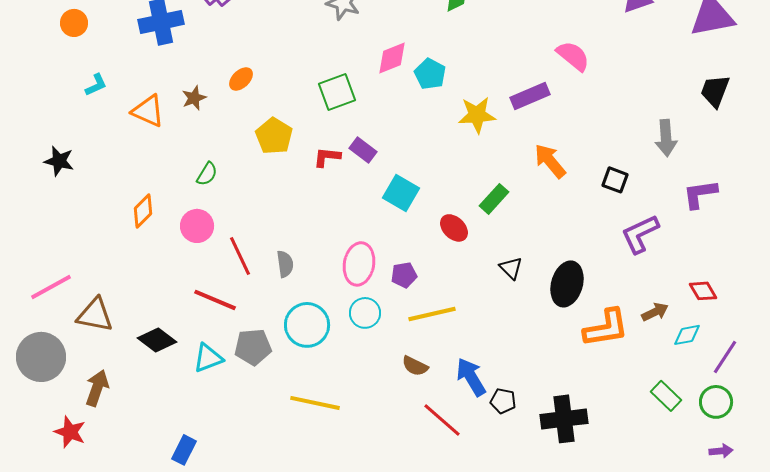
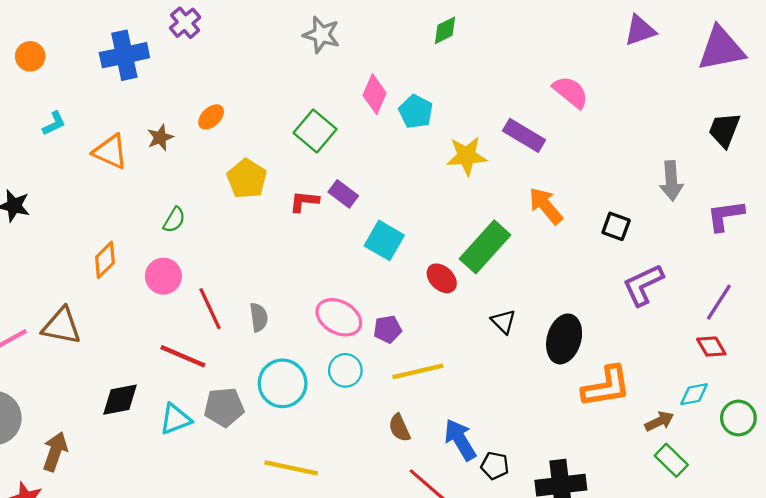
pink diamond: (392, 58) -> (375, 94), turned -45
green square: (337, 92) -> (315, 131), turned -30
purple rectangle: (530, 96) -> (524, 135), turned 54
purple L-shape: (700, 194) -> (725, 215), moved
green rectangle: (494, 199) -> (485, 247), size x1.6
pink ellipse: (359, 264) -> (339, 317), turned -72
brown arrow: (655, 312) -> (659, 421), moved
brown triangle: (95, 315) -> (62, 326), moved
black diamond: (157, 340) -> (120, 400), turned -48
purple line: (725, 357) -> (719, 302), moved
brown semicircle: (415, 366) -> (399, 428), turned 40
green circle: (716, 402) -> (738, 418), moved

